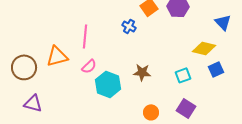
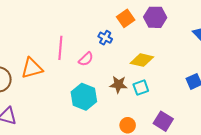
yellow diamond: (204, 48) -> (142, 60), moved
pink semicircle: (89, 66) -> (86, 59), moved
cyan square: (183, 75) -> (141, 88), moved

